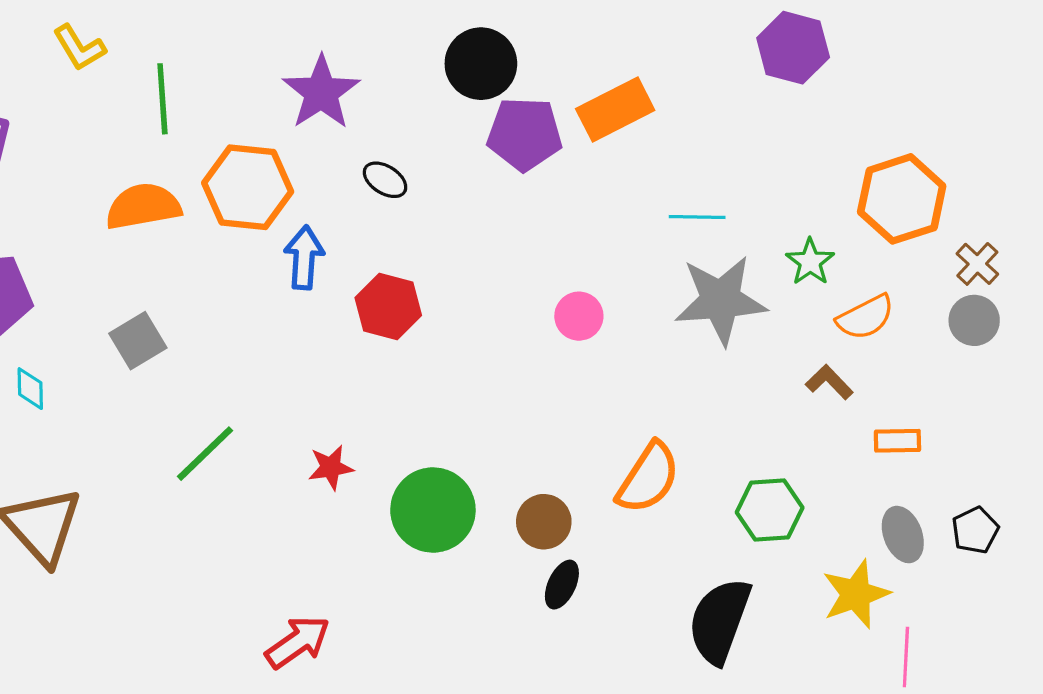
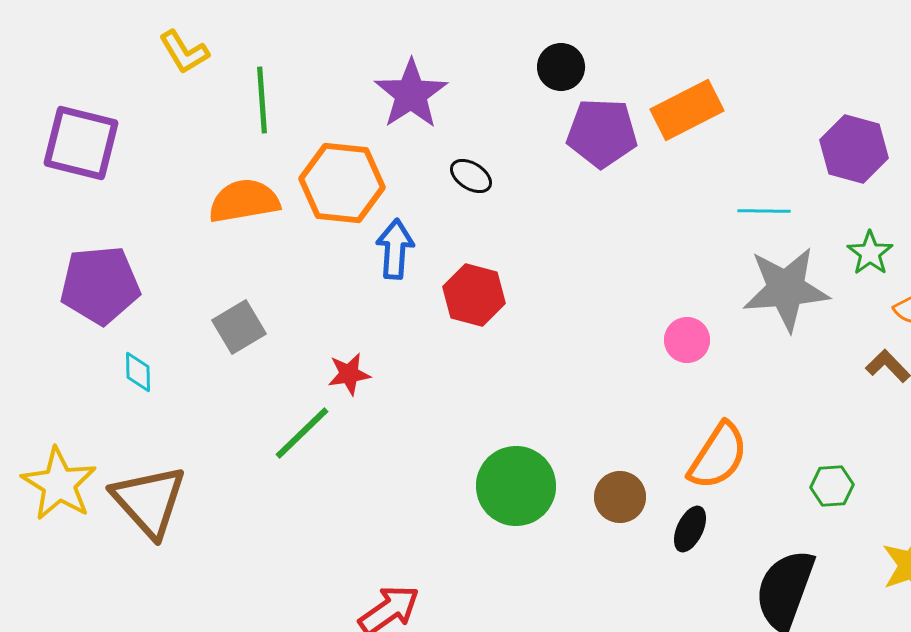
purple hexagon: (793, 48) -> (854, 149), moved
black circle: (481, 64) -> (561, 67), size x0.7
pink circle: (579, 316) -> (687, 340), moved
red star: (331, 467) -> (349, 374), moved
green hexagon: (770, 510) -> (832, 486), size x0.7
black ellipse: (562, 585) -> (690, 529), moved

